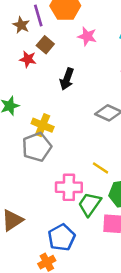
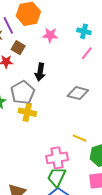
gray pentagon: (37, 147) -> (23, 92), moved
green trapezoid: (90, 204) -> (57, 177), moved

